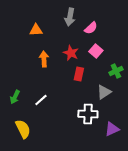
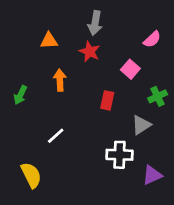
pink semicircle: (91, 28) -> (152, 39), moved
red star: (71, 53) -> (90, 52), moved
green arrow: (15, 97) -> (20, 95), moved

